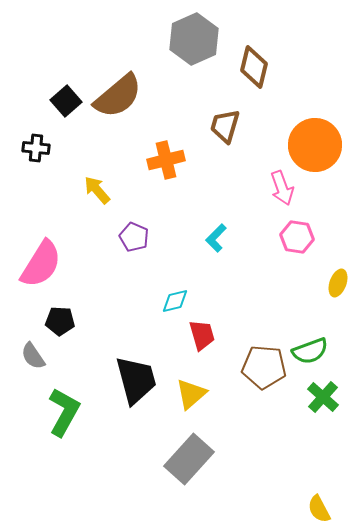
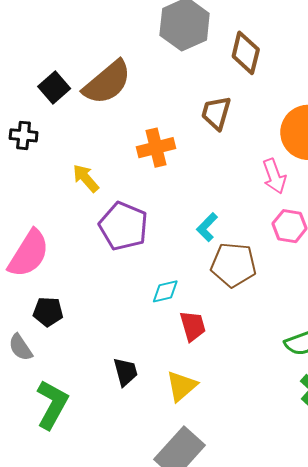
purple pentagon: (134, 237) -> (123, 226), size x1.6
brown pentagon: (264, 367) -> (233, 265), moved
black trapezoid: (136, 380) -> (125, 372), size x0.6

